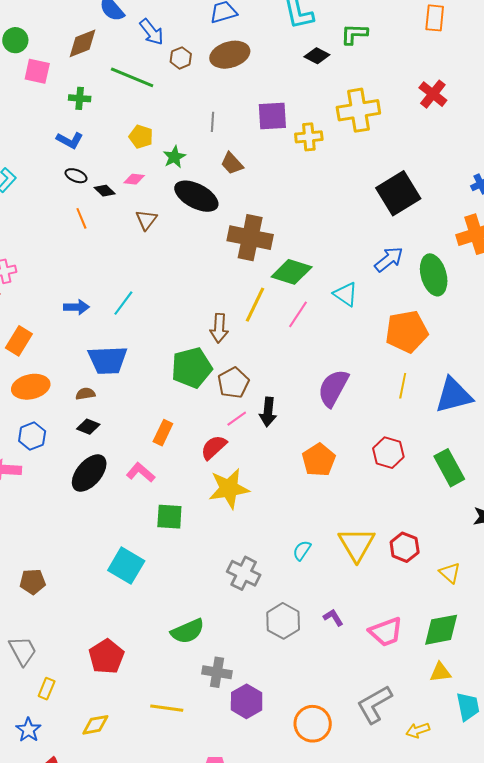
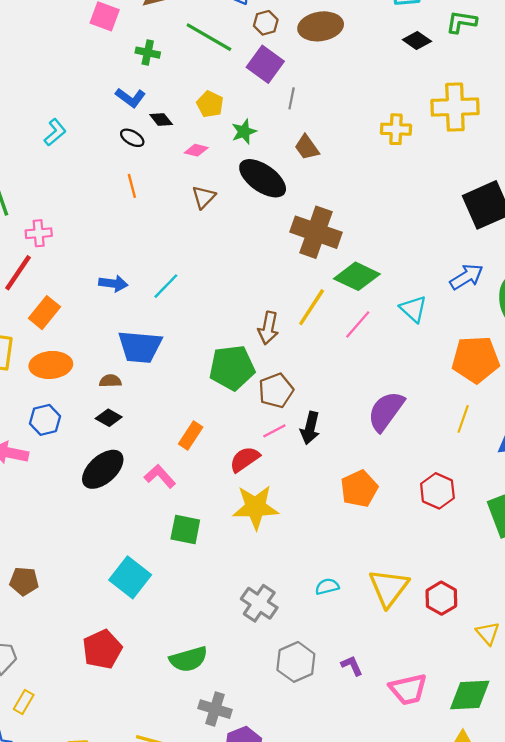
purple square: (272, 116) -> (265, 64), moved, turned 32
black diamond: (105, 191) -> (161, 119), moved
cyan semicircle: (302, 550) -> (327, 587), turned 35
red pentagon: (106, 656) -> (102, 649), moved

